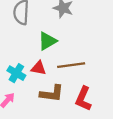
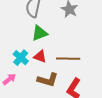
green triangle: (47, 41) -> (40, 33), moved

